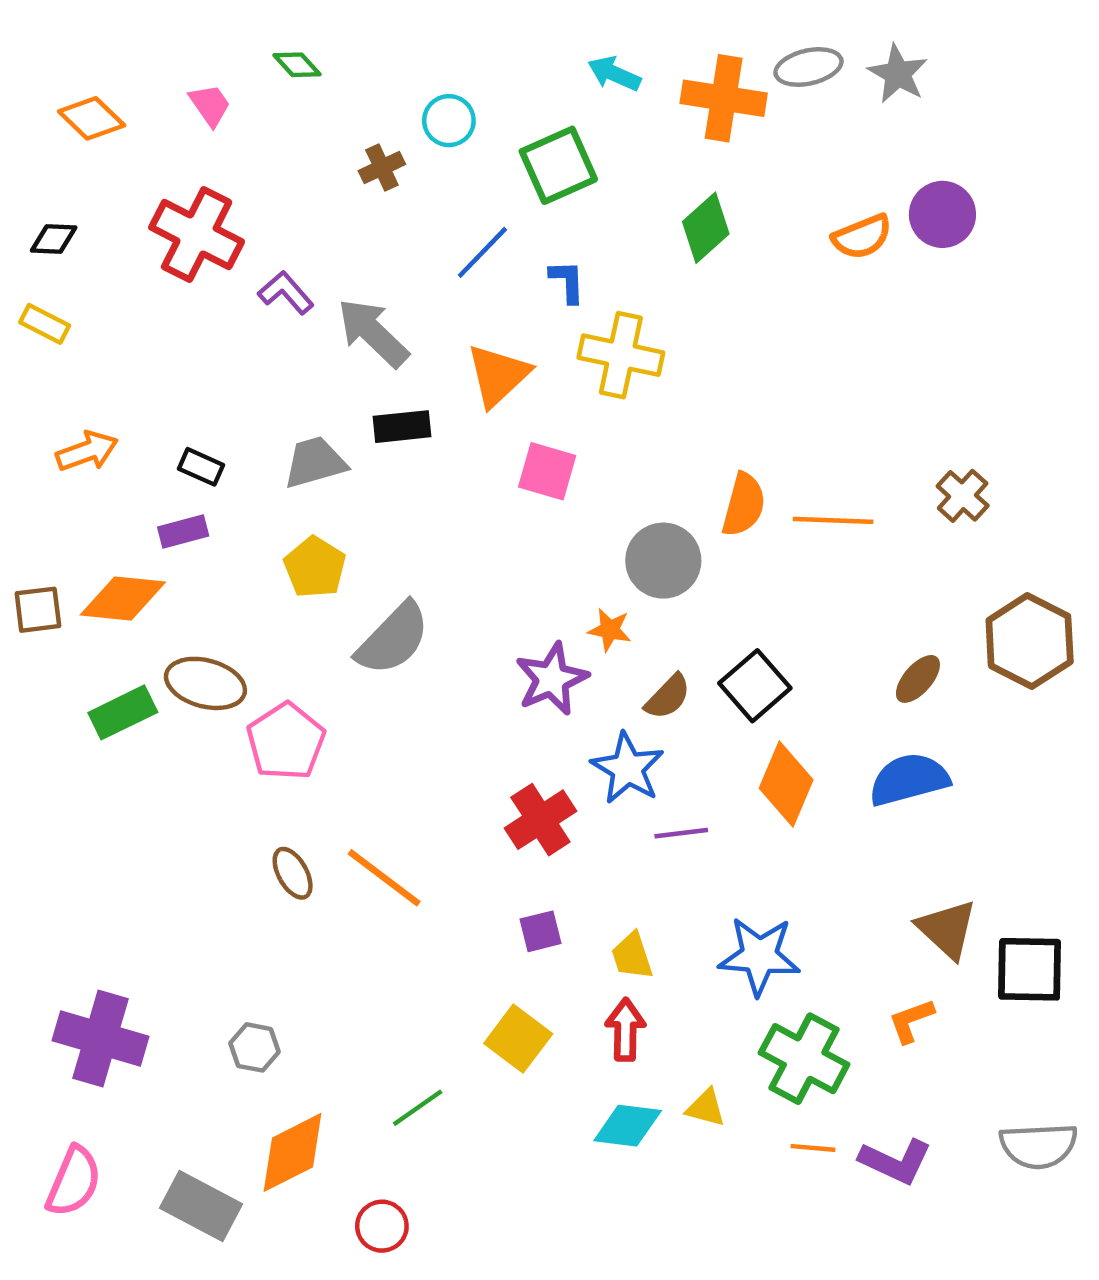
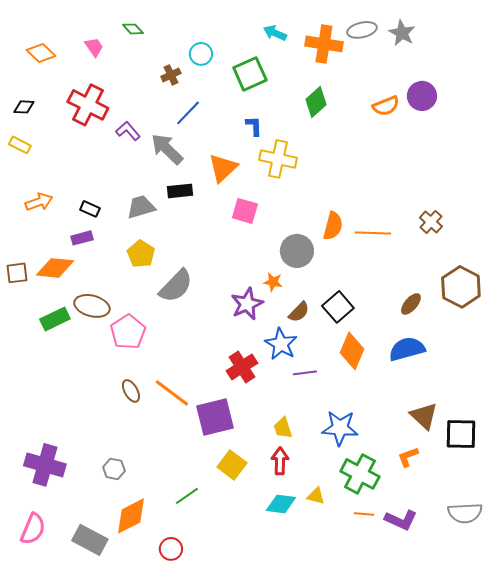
blue line: (482, 252) -> (188, 113), moved
purple square: (540, 931) -> (215, 417), moved, size x2.0

